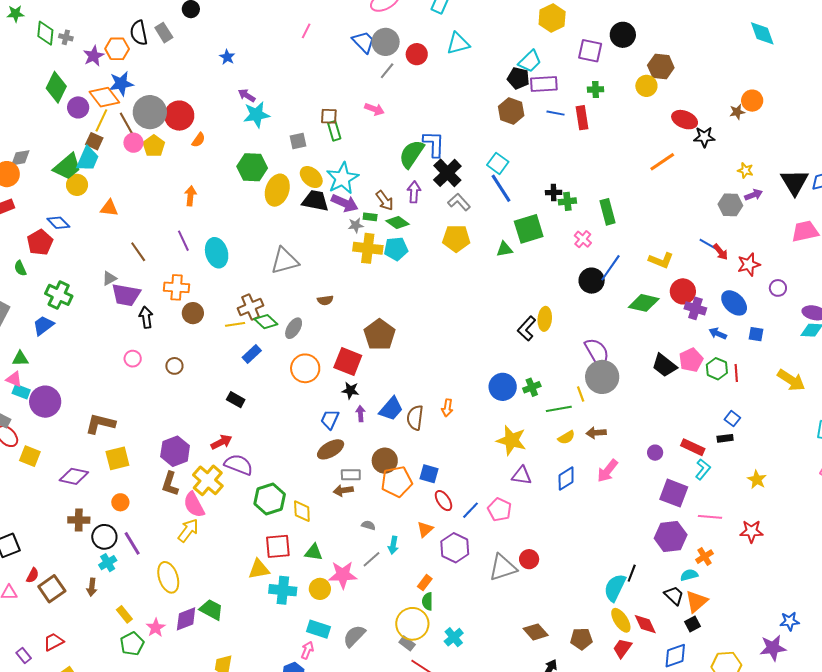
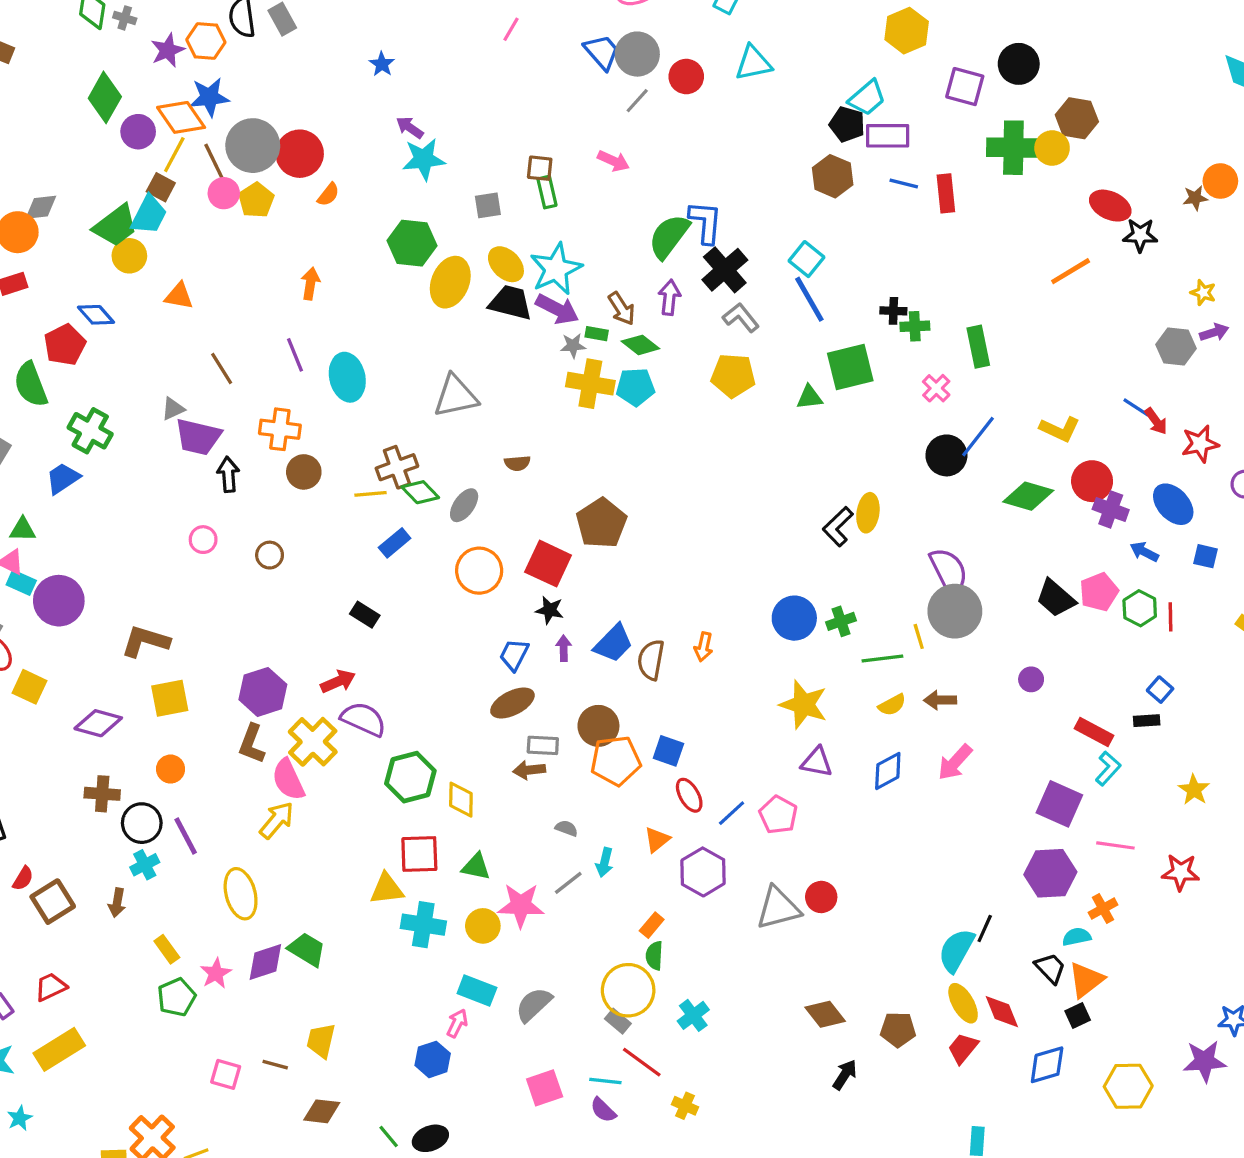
green cross: (596, 89) -> (1013, 148), moved, size x2.0
green semicircle: (20, 268) -> (31, 384), size x1.8
purple circle: (655, 453) -> (1031, 679), moved

